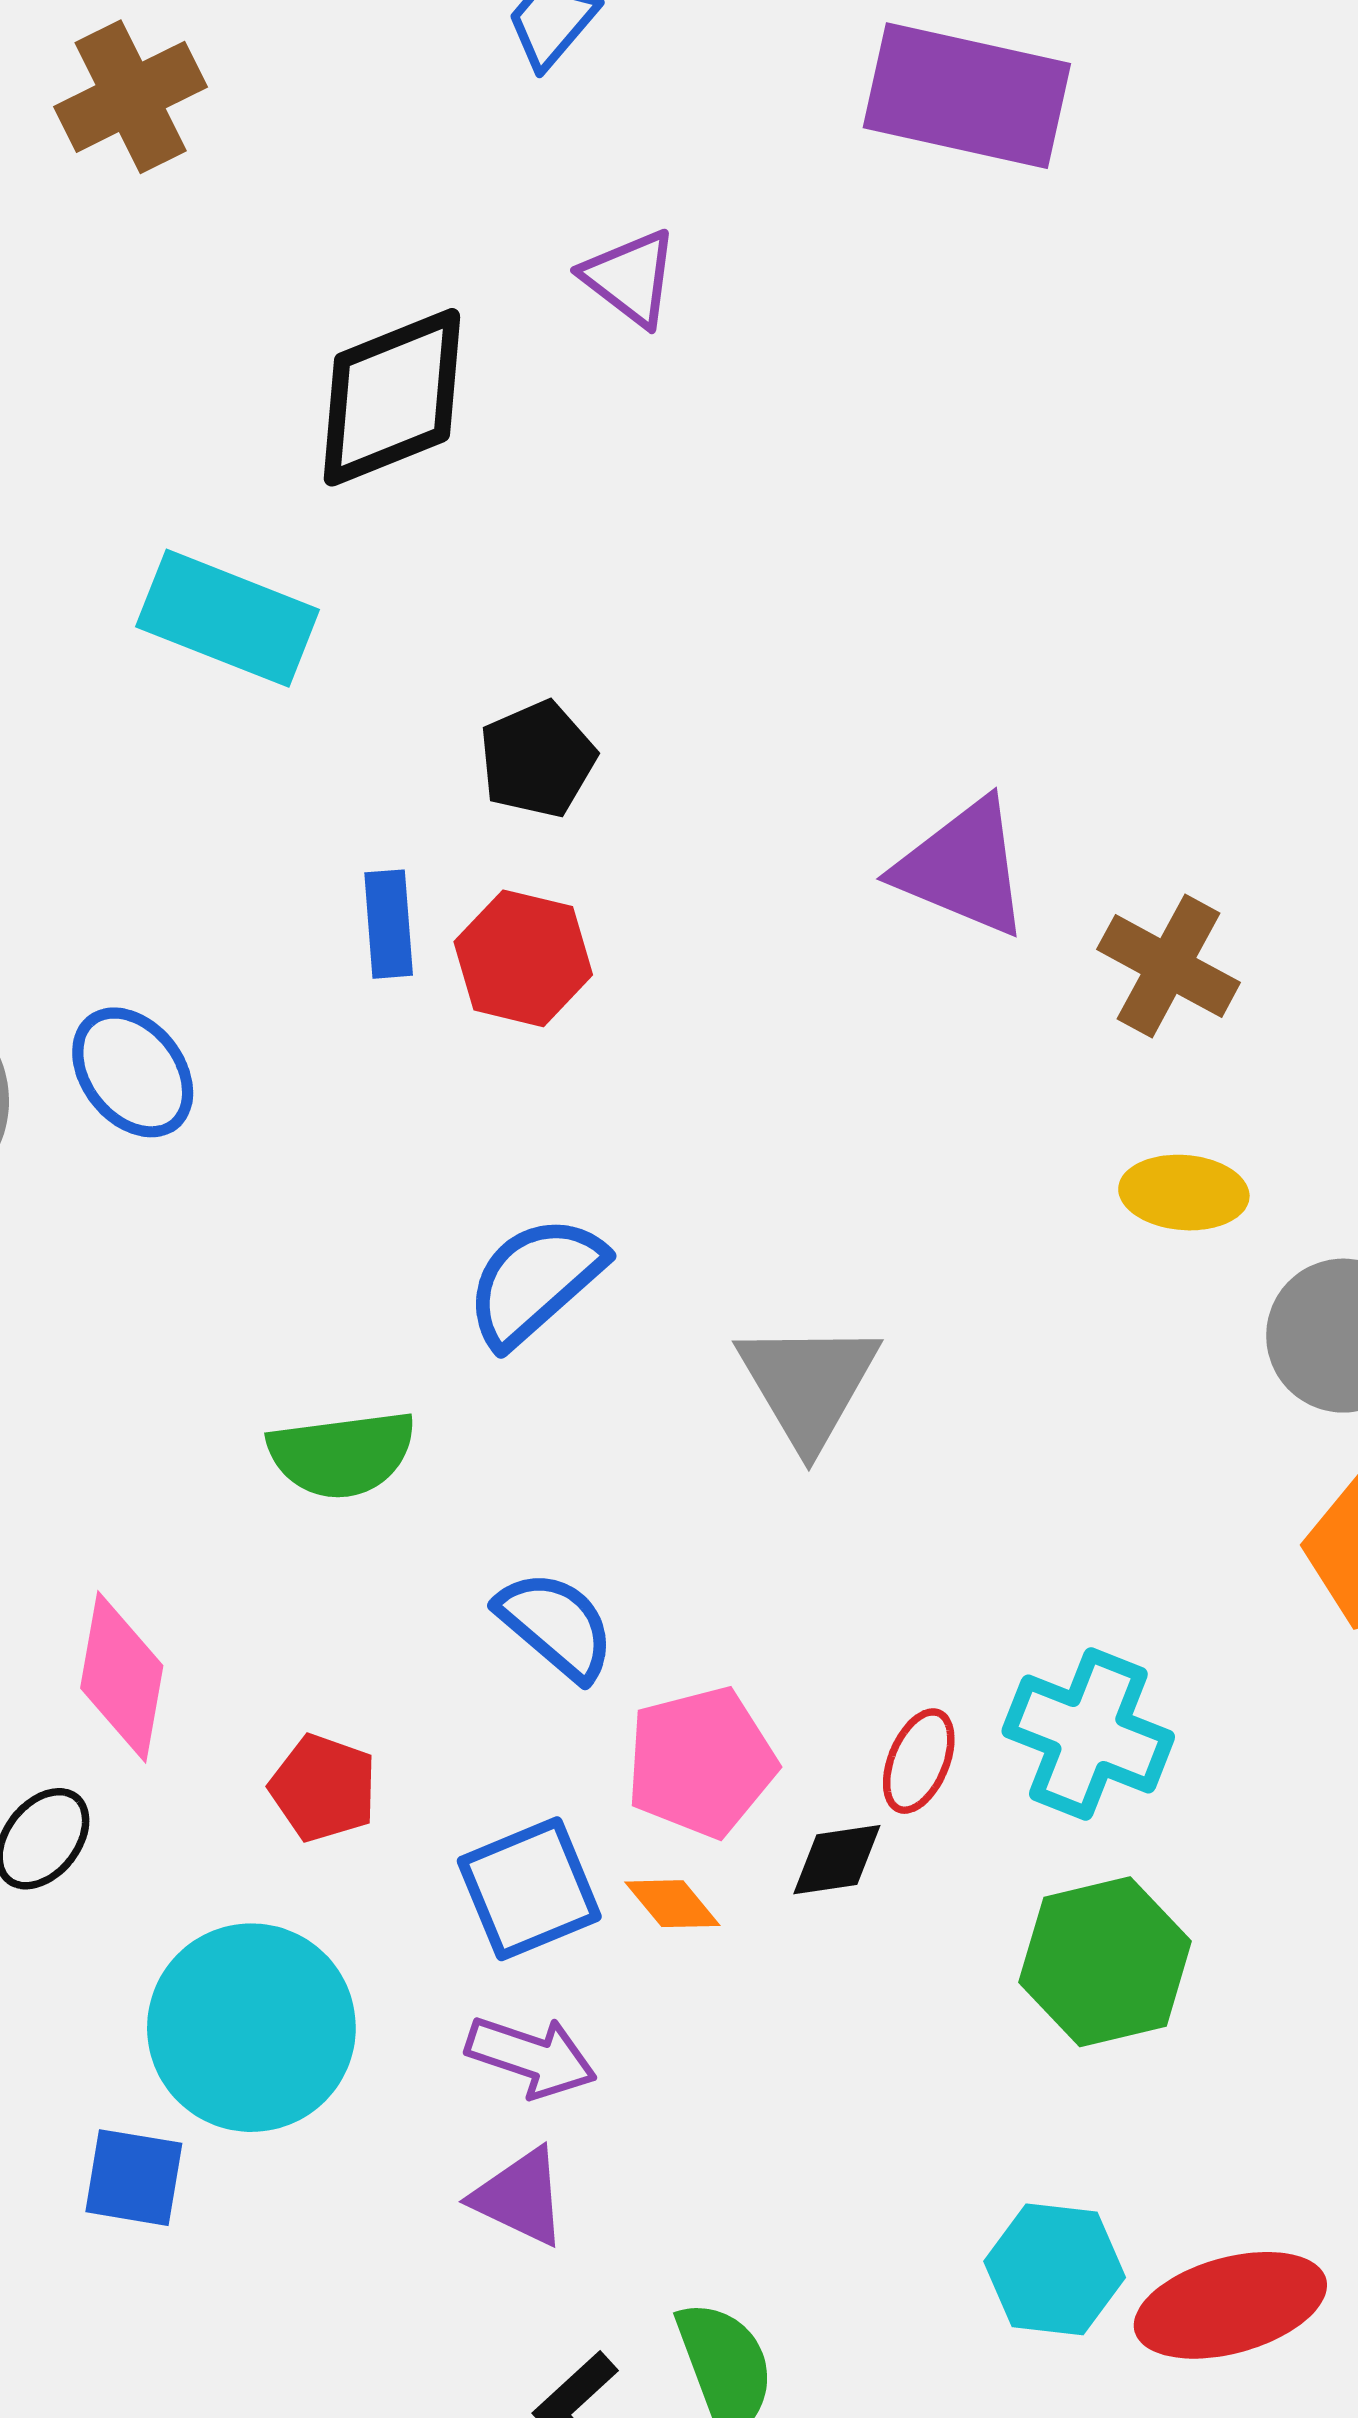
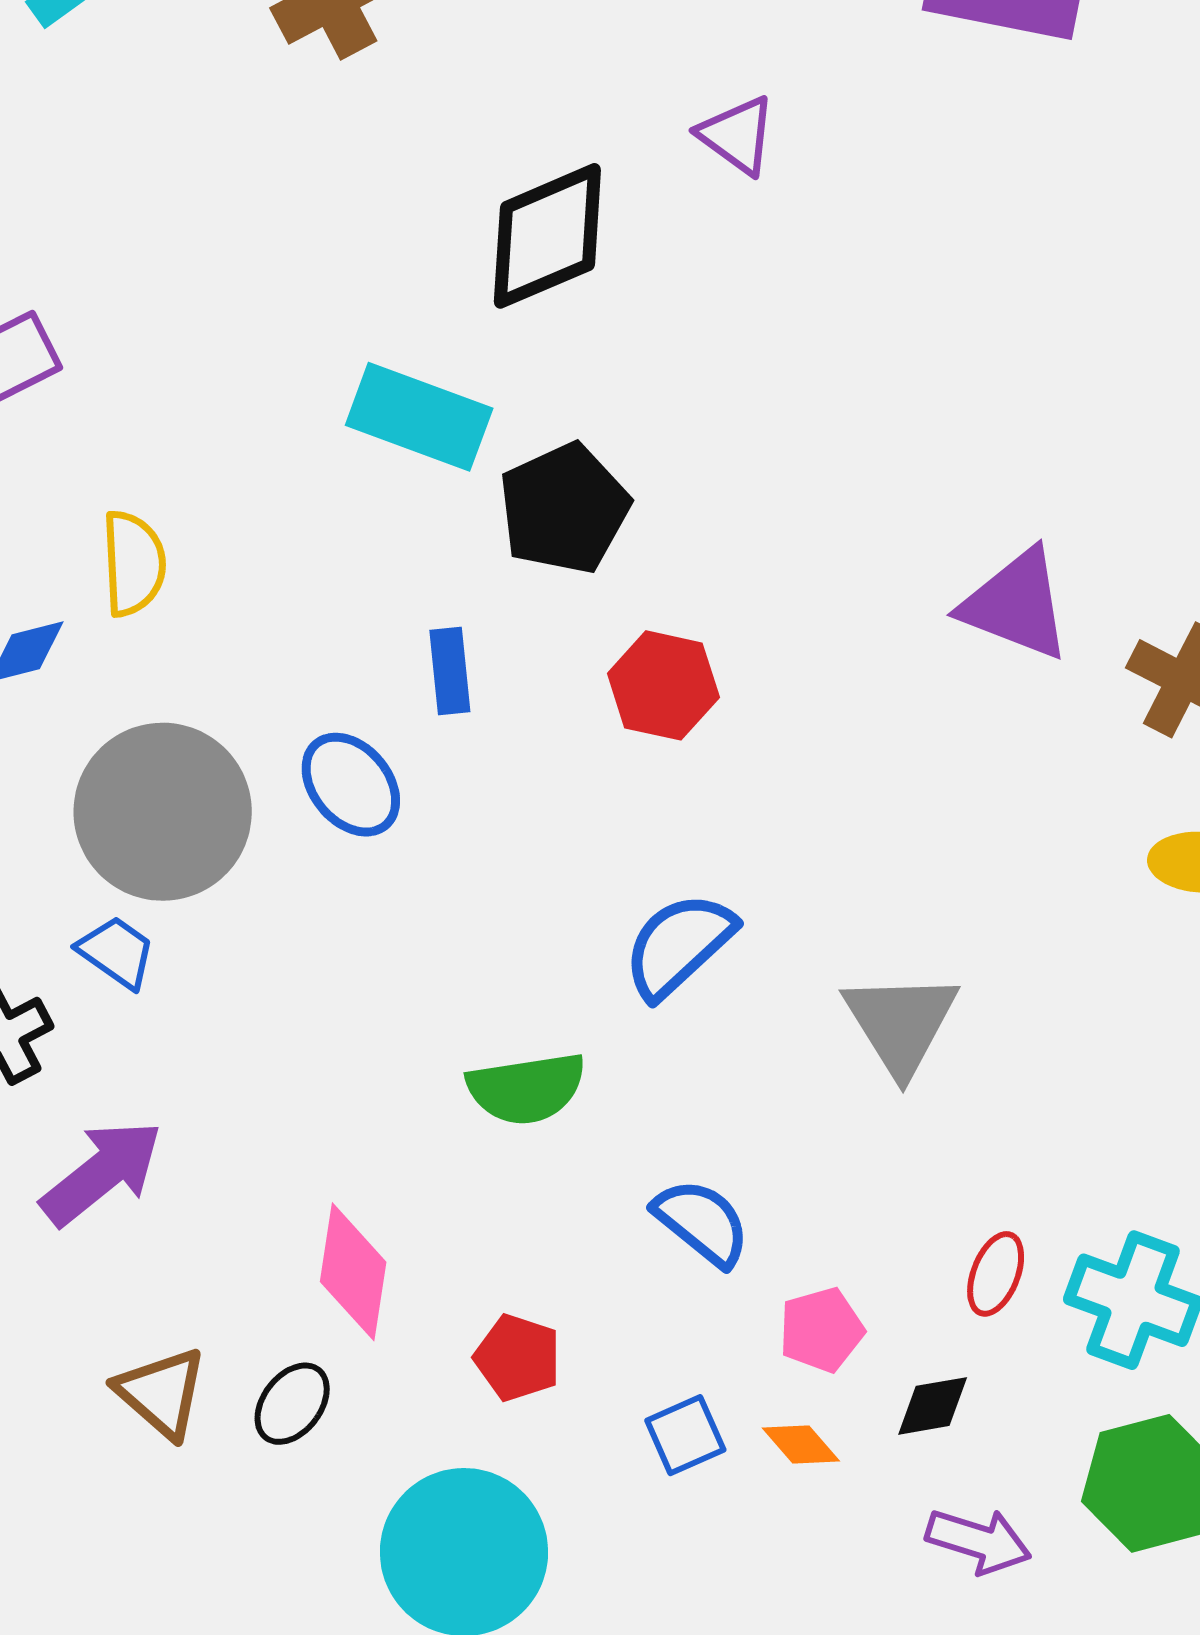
black pentagon: (537, 759) -> (564, 509), moved, size x1.4
blue rectangle: (389, 924) -> (450, 671), moved
red ellipse: (919, 1761) -> (996, 1274), moved
pink pentagon: (701, 1762) -> (821, 1330), size x0.7
blue square: (529, 1889) -> (685, 1435), size x0.7
purple arrow: (531, 2057) -> (979, 1541), moved

